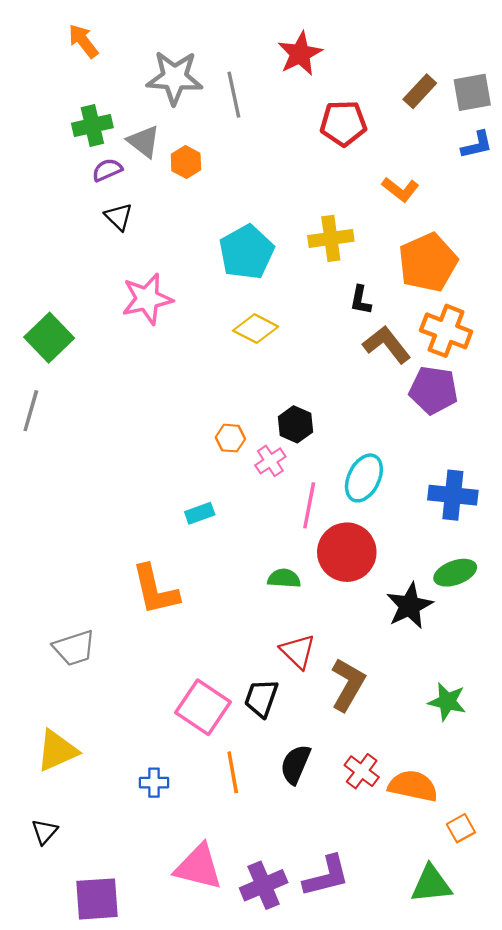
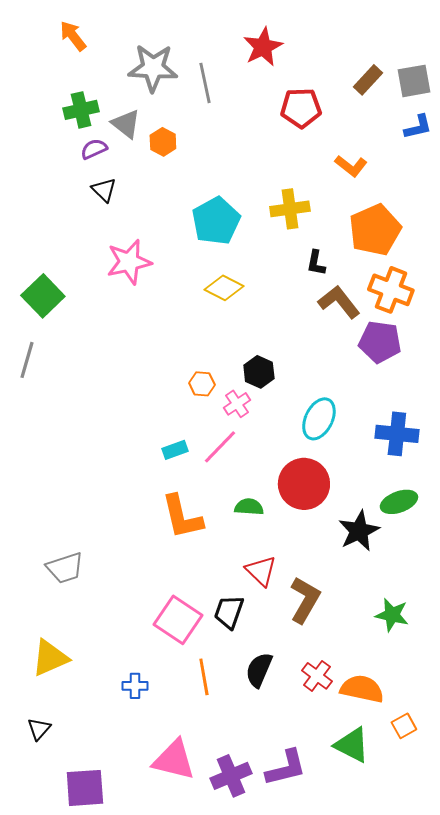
pink line: (309, 505) -> (220, 447), moved, turned 33
orange L-shape: (155, 590) -> (182, 517), moved
green triangle: (431, 884) -> (352, 745), moved, turned 33

